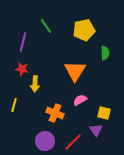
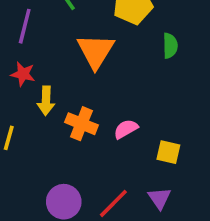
orange triangle: (75, 71) -> (96, 51), moved
orange cross: (55, 113) -> (81, 124), moved
purple triangle: (96, 130) -> (159, 198), moved

